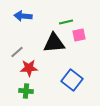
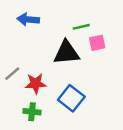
gray line: (17, 52) -> (12, 74), moved
blue square: (72, 80) -> (71, 98), moved

